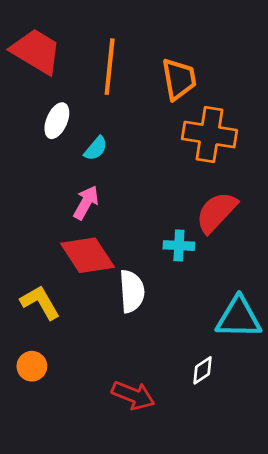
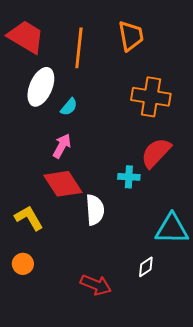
orange trapezoid: (179, 79) -> (131, 36), moved
white ellipse: (57, 121) -> (41, 87), size x1.5

